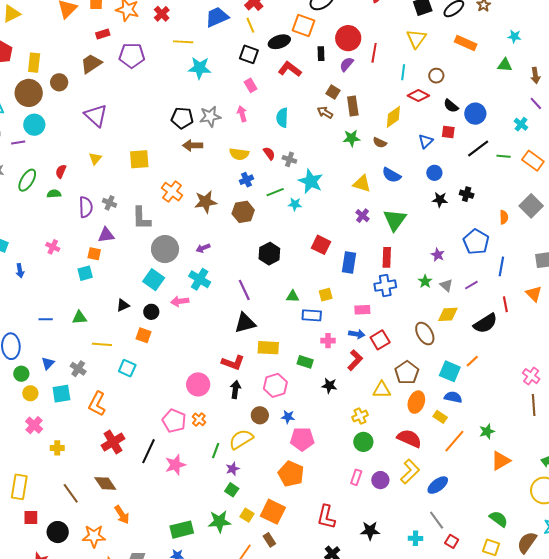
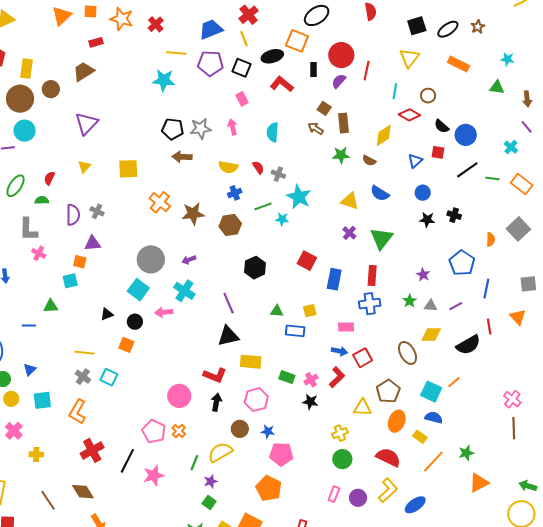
purple pentagon: (132, 55) -> (210, 63), moved
cyan star: (200, 68) -> (164, 80), moved
purple triangle: (96, 115) -> (86, 124), turned 30
gray L-shape: (141, 218) -> (28, 230), moved
gray triangle: (446, 285) -> (431, 306), turned -40
green triangle: (79, 318) -> (51, 306), moved
pink cross: (328, 341) -> (311, 380), moved, turned -32
gray cross: (78, 369) -> (83, 377), moved

